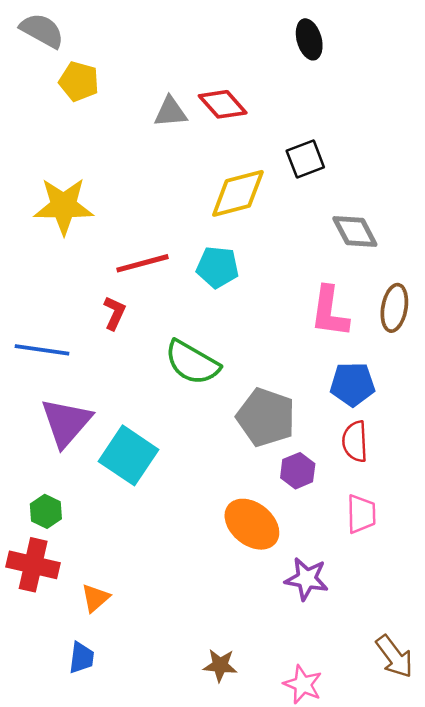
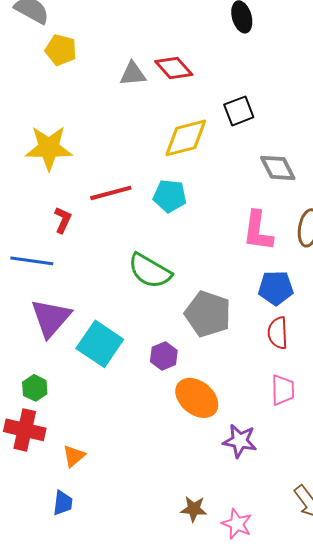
red L-shape: (115, 313) -> (63, 220), moved
purple hexagon: (298, 471) -> (164, 356), moved
brown star: (220, 665) -> (194, 509), moved

